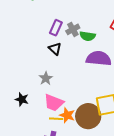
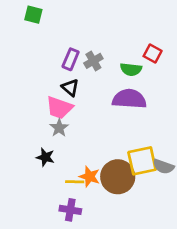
green semicircle: (88, 36) -> (131, 69), moved
black star: (22, 99) -> (45, 157), moved
pink trapezoid: (54, 103) -> (59, 108), moved

